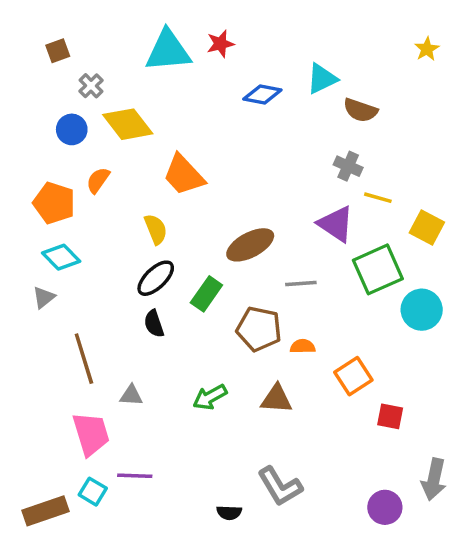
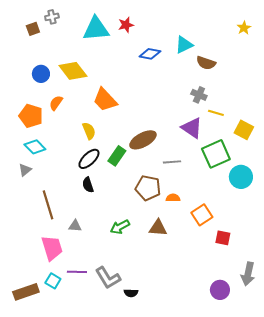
gray cross: (91, 86) -> (52, 17), moved, turned 32
green rectangle: (206, 294) -> (117, 156), moved
gray L-shape: (280, 486) -> (108, 278), moved

